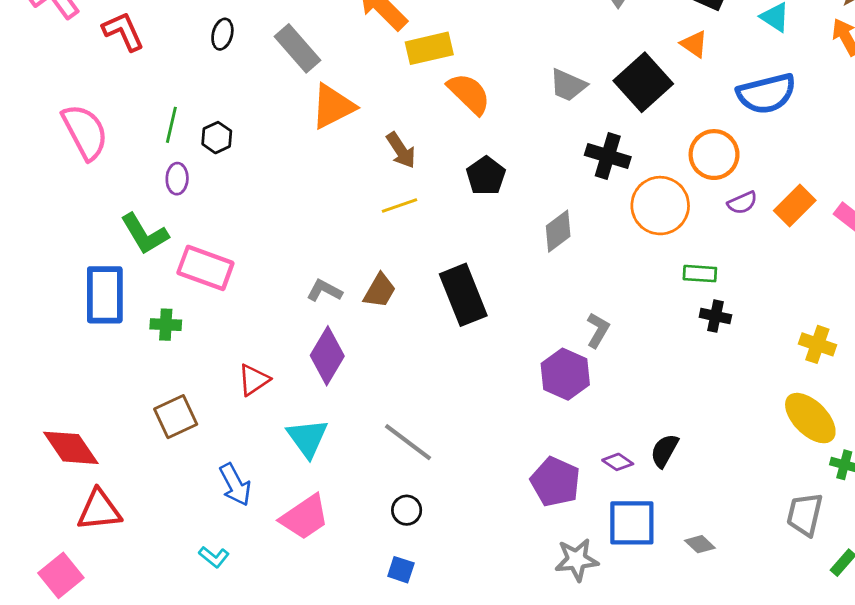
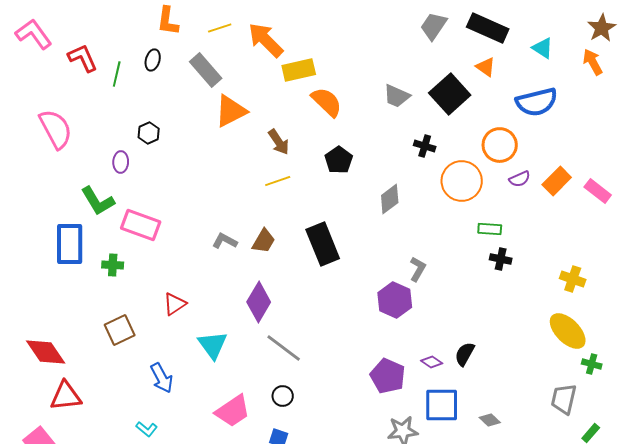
green line: (171, 125) -> (117, 74), moved
black cross: (608, 156) -> (425, 146), size x0.7
purple diamond: (327, 356) -> (259, 302), moved
pink trapezoid: (305, 517) -> (233, 411), moved

